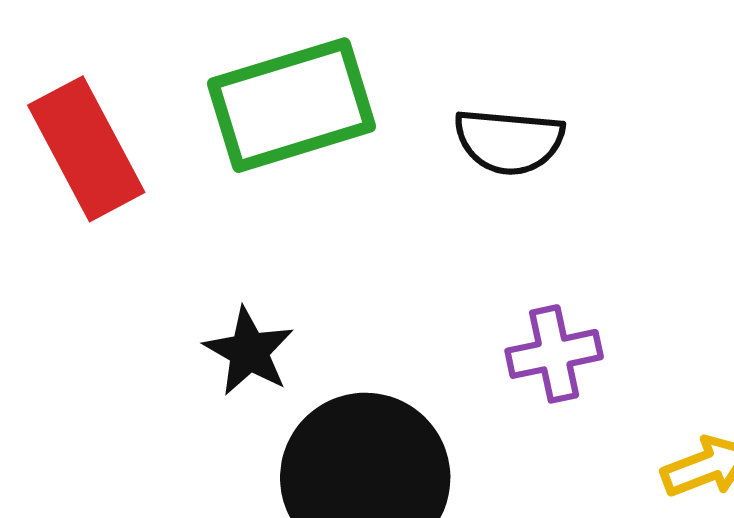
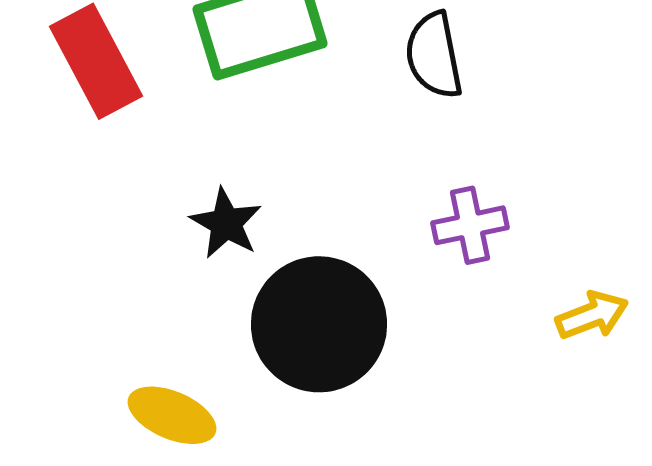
black semicircle: (509, 141) -> (434, 55), turned 74

